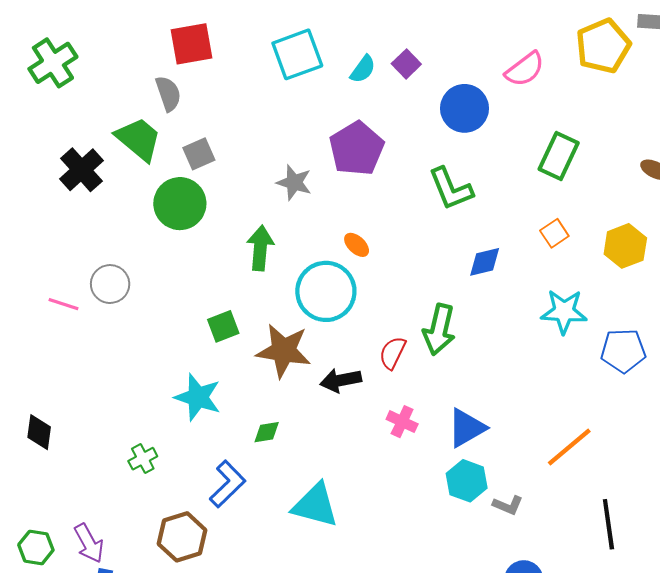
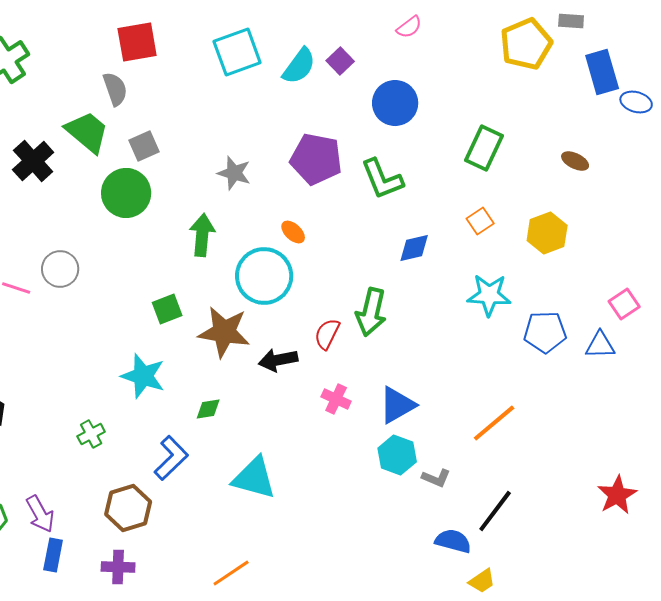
cyan semicircle: (363, 69) -> (299, 66), size x1.4
pink semicircle: (525, 69) -> (409, 27), moved, size x0.7
purple pentagon: (357, 149) -> (316, 159), moved, turned -30
black line: (608, 524) -> (495, 511), moved, turned 45

